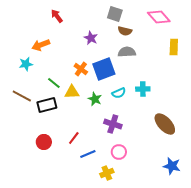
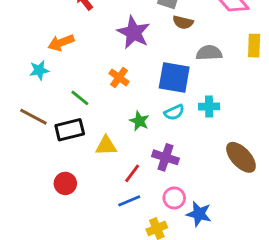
purple star: (91, 38) -> (134, 32), size x1.6
gray semicircle: (127, 52) -> (209, 53), moved
blue square: (104, 69) -> (174, 77), moved, turned 30
yellow triangle: (72, 92) -> (106, 146), moved
red line: (74, 138) -> (132, 173), moved
blue star: (172, 166) -> (199, 214), moved

